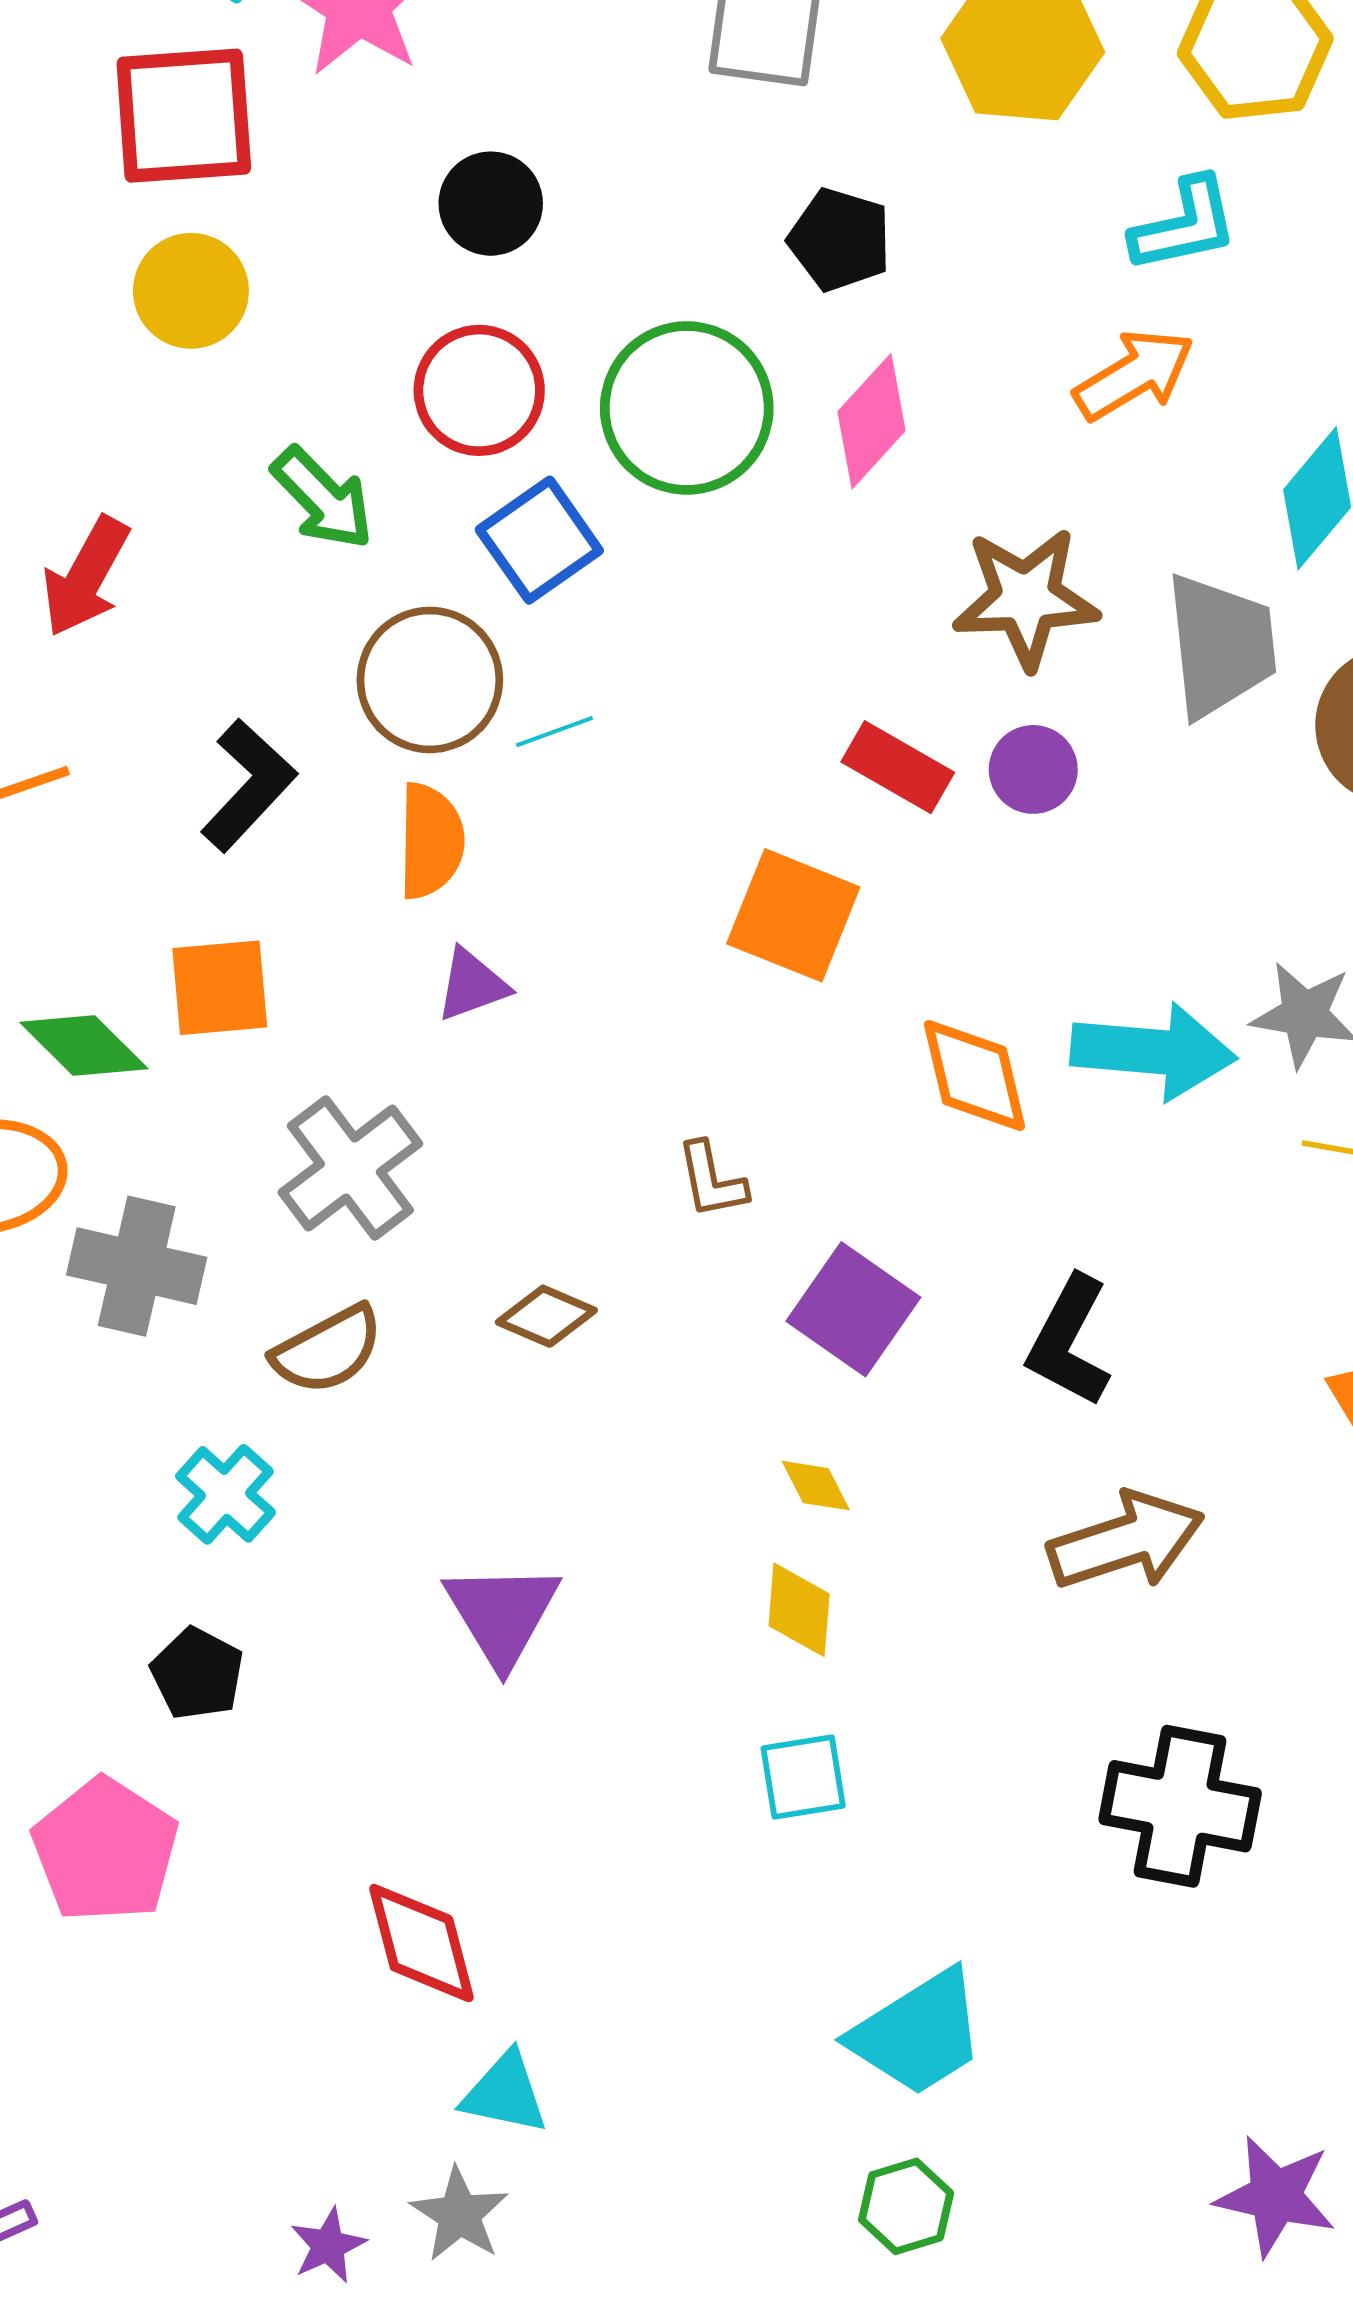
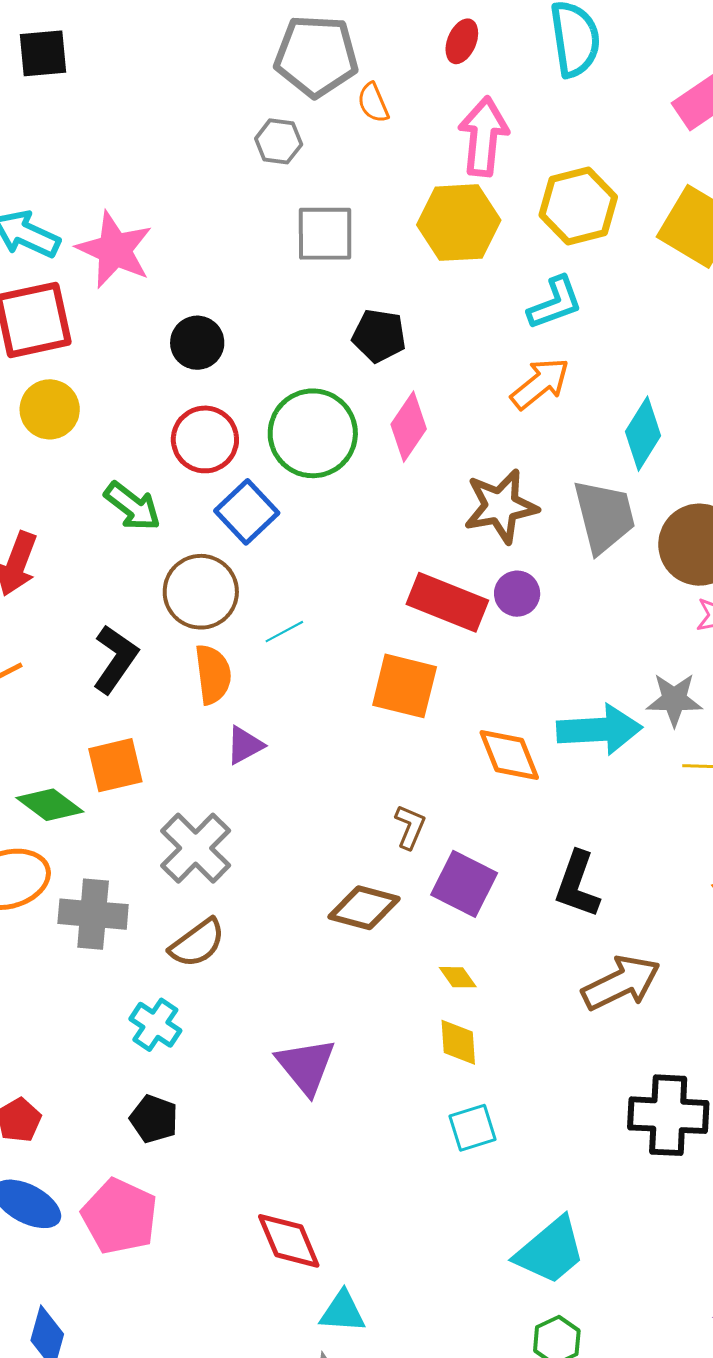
cyan line: (554, 732) -> (284, 632), moved
red rectangle: (898, 767) -> (447, 602), size x1.4
brown L-shape: (712, 1180) -> (410, 827), moved, turned -138
brown diamond: (546, 1316) -> (364, 908), moved, size x1.4

